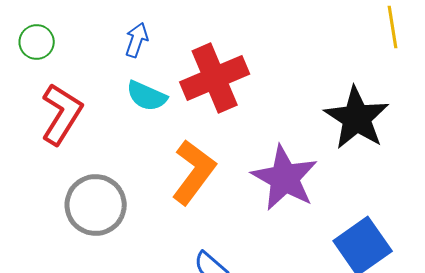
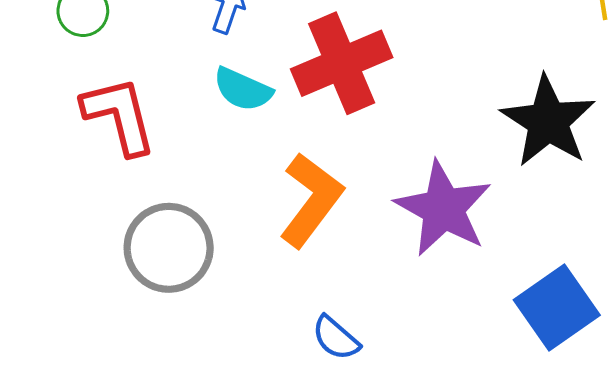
red L-shape: (62, 114) -> (119, 116), turned -46

